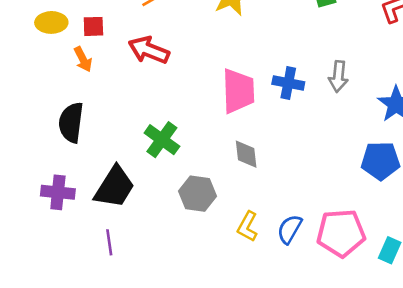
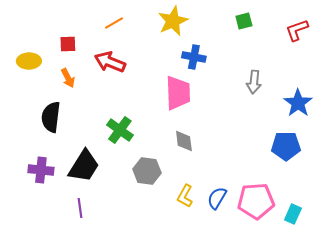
yellow ellipse: (51, 22) -> (29, 61), moved
orange arrow: (83, 59) -> (68, 78), moved
blue cross: (288, 83) -> (194, 57), moved

